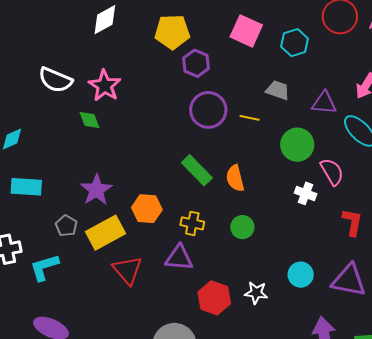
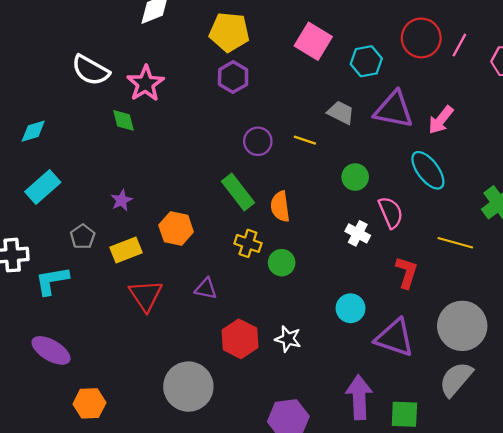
purple hexagon: (196, 63) -> (233, 77), moved
purple triangle: (324, 103) -> (394, 110), moved, size x1.4
purple circle: (208, 110) -> (258, 141), moved, size x0.7
green circle: (297, 145) -> (355, 177), size x0.7
cyan rectangle: (26, 187) -> (43, 187), turned -52
purple star: (96, 190) -> (122, 200), size x0.6
yellow cross: (192, 223) -> (248, 243), moved
yellow rectangle: (105, 233) -> (126, 250), size x0.7
purple triangle: (179, 258) -> (206, 289), size x0.7
cyan circle: (301, 275) -> (351, 308), moved

